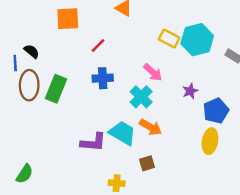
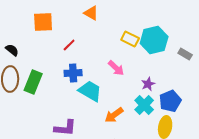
cyan cross: (141, 97) -> (144, 105), moved
orange arrow: (150, 127) -> (114, 115), turned 114
cyan trapezoid: (122, 133) -> (90, 91), moved

